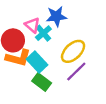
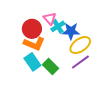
blue star: (56, 16) -> (71, 31), moved
cyan rectangle: (37, 62) -> (32, 62), moved

